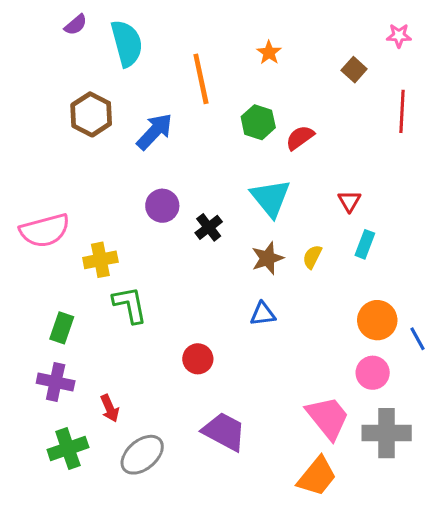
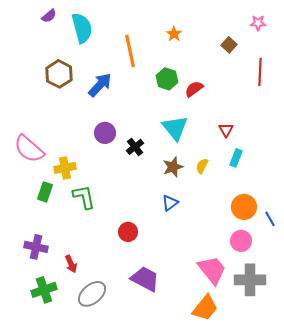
pink semicircle: (45, 230) -> (29, 149), turned 56
blue triangle: (263, 314) -> (170, 203), turned -30
green rectangle: (62, 328) -> (45, 192), moved

